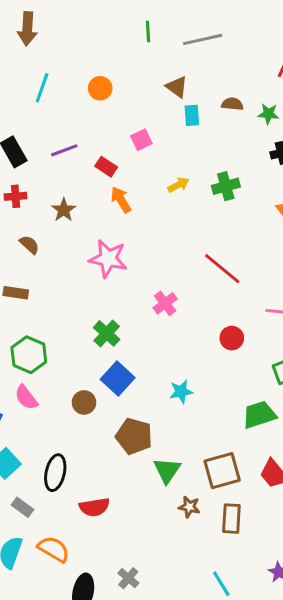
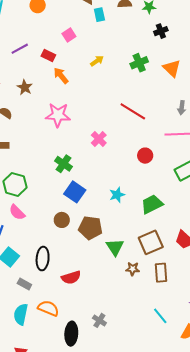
green cross: (226, 186) -> (139, 63), moved
brown circle: (84, 402) -> (62, 220), moved
green trapezoid: (259, 415) -> (152, 204), moved

